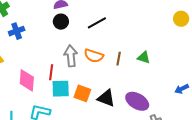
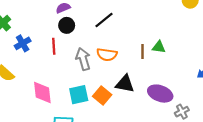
brown line: (119, 59) -> (142, 52), moved
red line: (51, 72) -> (54, 46), moved
orange square: (82, 93) -> (102, 96), turned 30
black triangle: (106, 98) -> (125, 84), moved

